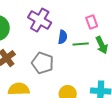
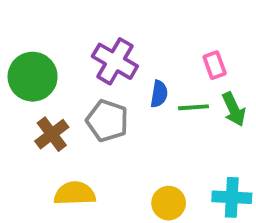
gray pentagon: (43, 63) -> (107, 121), moved

